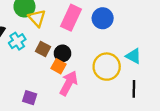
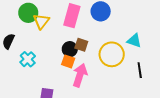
yellow triangle: (37, 18) -> (41, 21), turned 30
cyan cross: (17, 41) -> (28, 59), moved
brown square: (43, 49) -> (81, 45), moved

